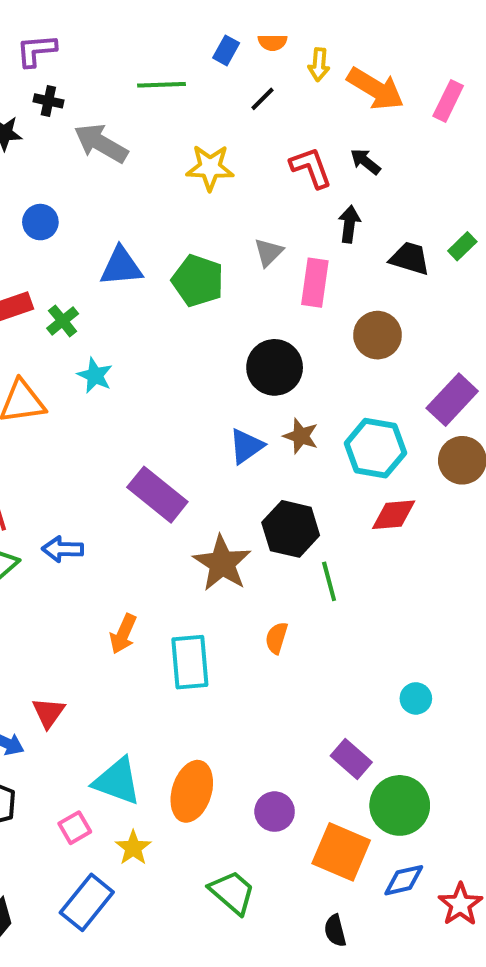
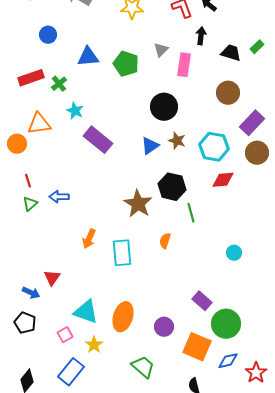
brown circle: (378, 335) -> (228, 93), moved
purple rectangle: (157, 495) -> (98, 140), moved
cyan circle: (416, 698) -> (234, 253), moved

